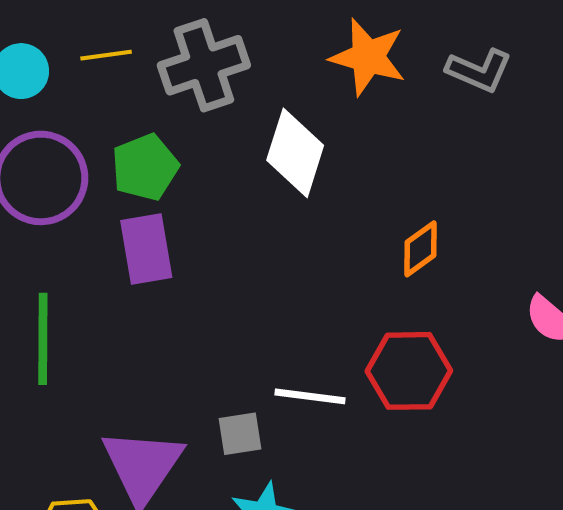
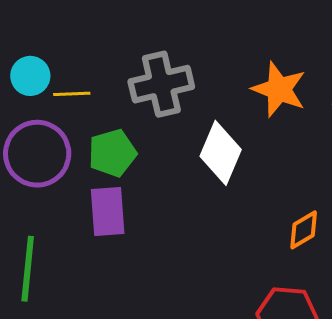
yellow line: (106, 55) -> (72, 94), moved

